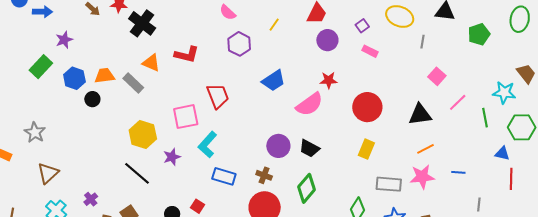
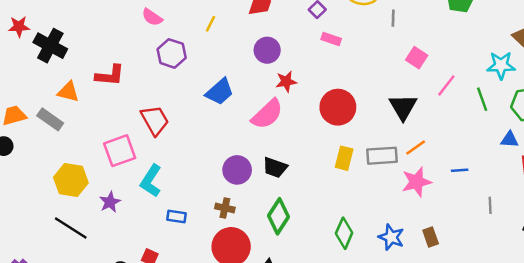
purple circle: (327, 40) -> (267, 50), moved
black triangle: (420, 115) -> (403, 107), turned -45
blue rectangle: (224, 176) -> (176, 216), size x0.7
gray rectangle: (389, 184) -> (382, 156), moved

